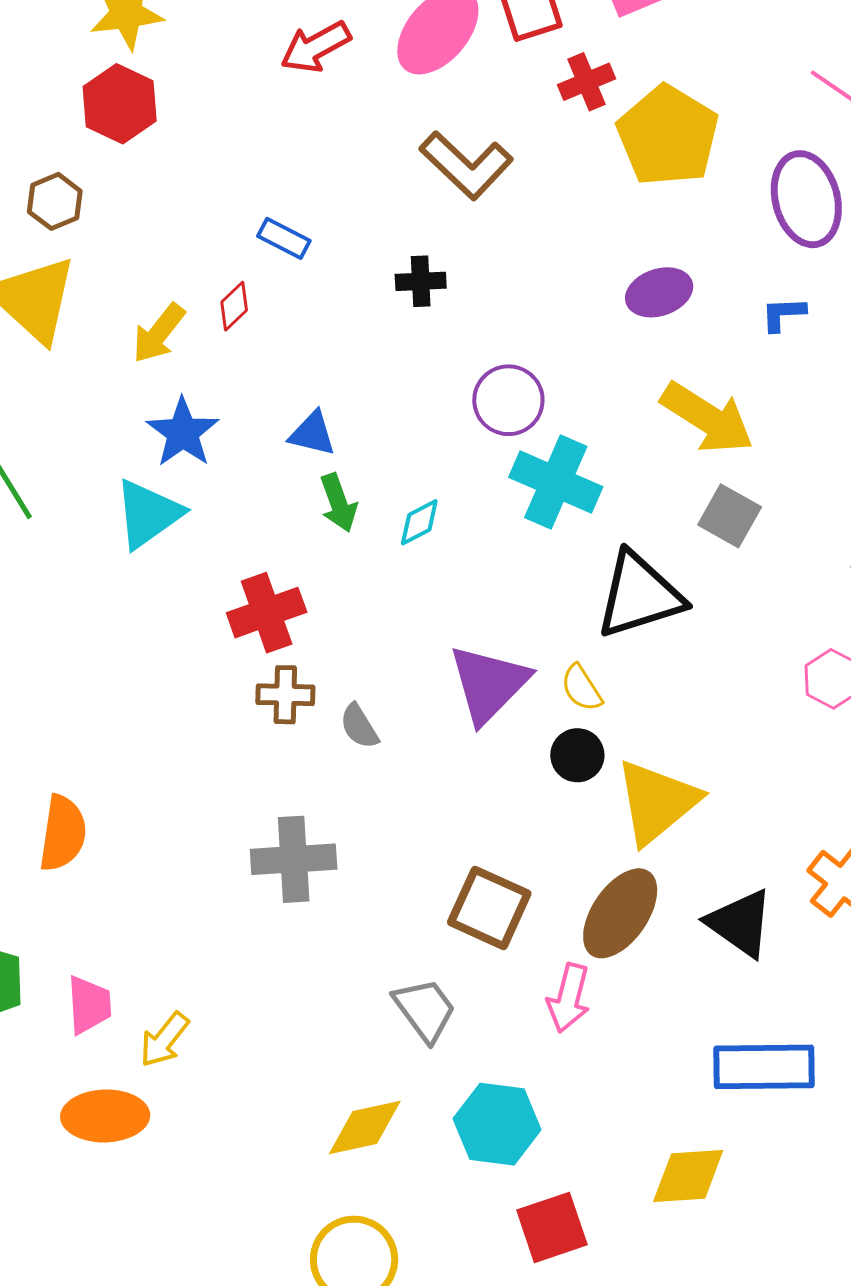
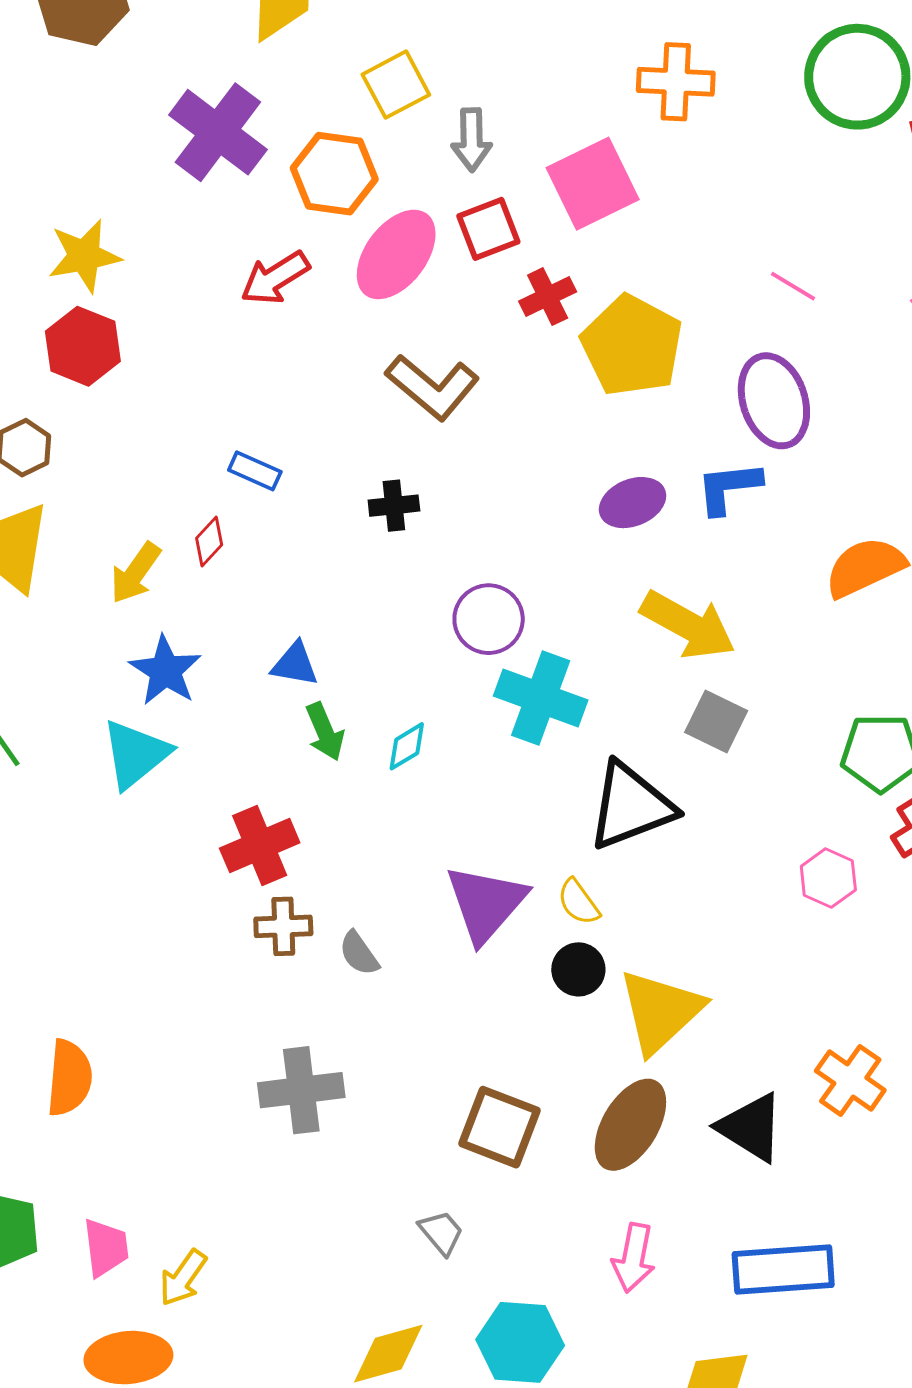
blue L-shape: (783, 314) -> (729, 488), moved, size x1.5
pink arrow: (569, 998) -> (634, 1258), moved
gray trapezoid: (425, 1010) -> (441, 1233), size x0.7

